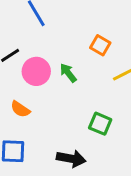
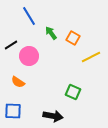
green arrow: (68, 73) -> (51, 33), moved

